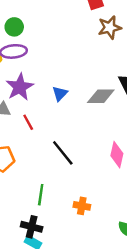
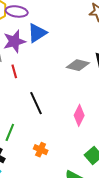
blue triangle: (60, 94) -> (37, 33), moved, size x1.5

